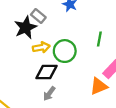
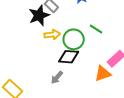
green line: (99, 39) -> (96, 29), moved, turned -72
black diamond: (47, 72) -> (69, 57), moved

